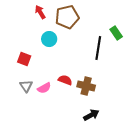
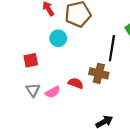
red square: (24, 59) -> (31, 60), turned -32
brown cross: (86, 86) -> (99, 73), moved

